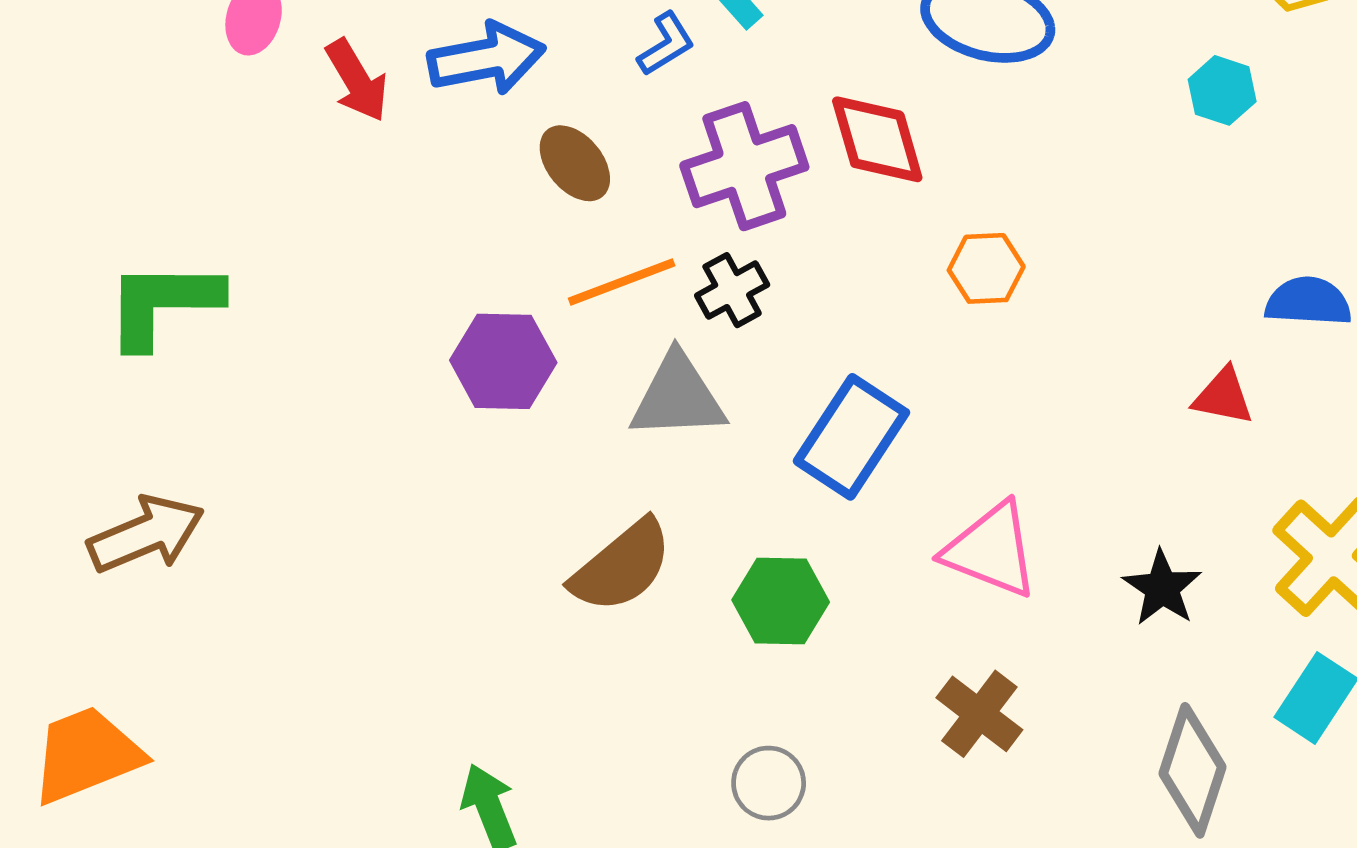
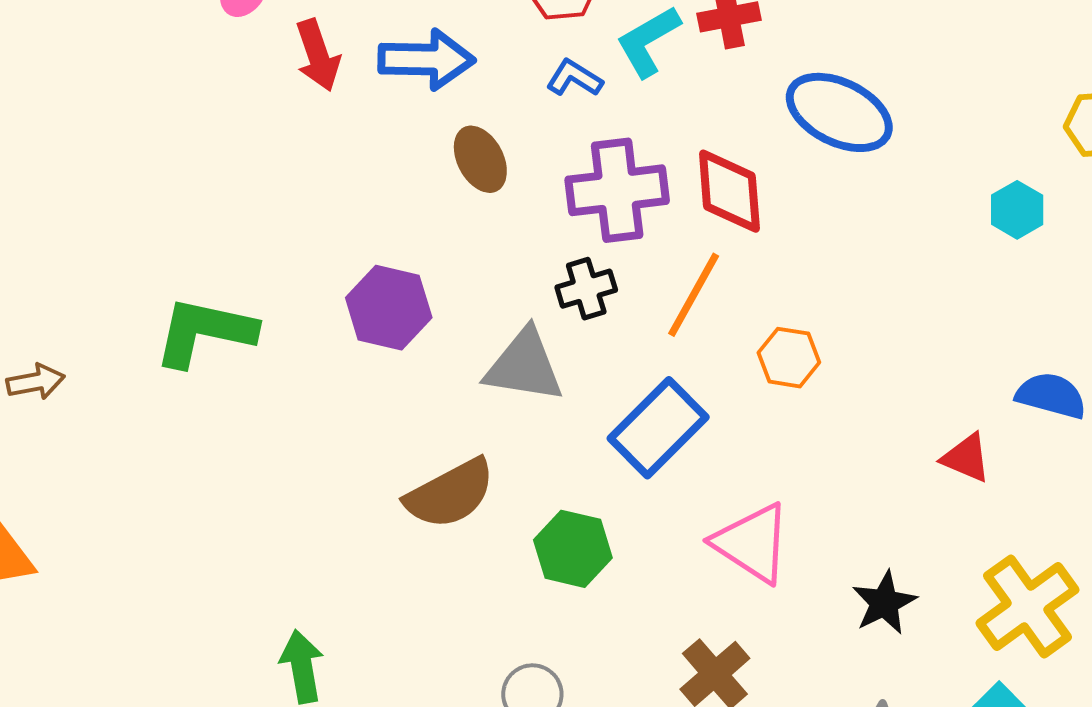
blue L-shape: (666, 44) -> (574, 78), turned -128
orange hexagon: (986, 268) -> (789, 358), moved
orange line: (622, 282) -> (694, 295), moved, turned -52
green L-shape: (163, 304) -> (205, 332), moved
brown arrow: (146, 534) -> (36, 382), moved, size x0.6

